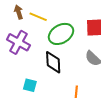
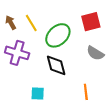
yellow line: (38, 17) -> (31, 23), turned 48

